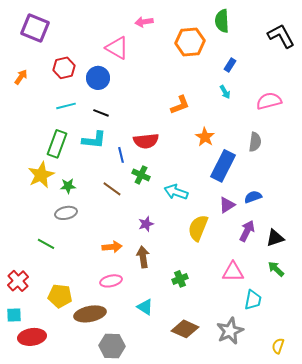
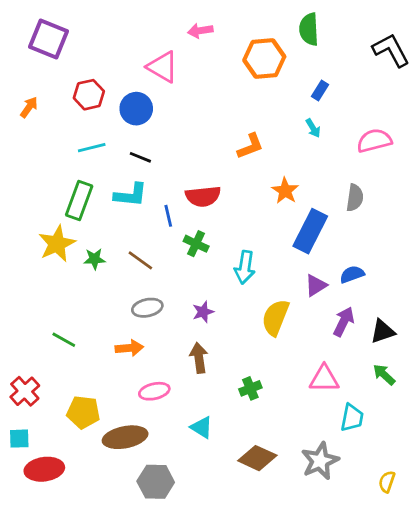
brown line: (112, 189) -> (140, 260), moved
cyan arrow: (176, 192) -> (245, 267), turned -100
gray ellipse: (66, 213) -> (147, 308), moved
orange arrow: (112, 247) -> (129, 348), moved

